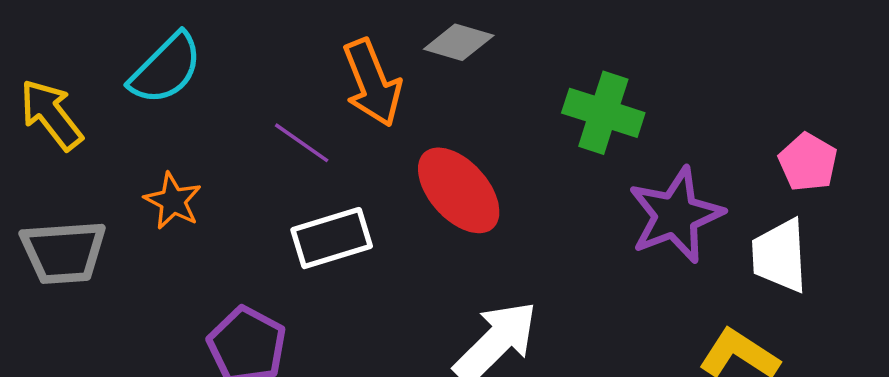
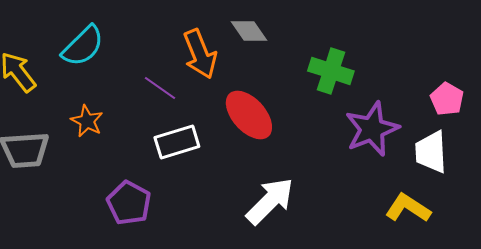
gray diamond: (459, 42) -> (249, 31), turned 39

